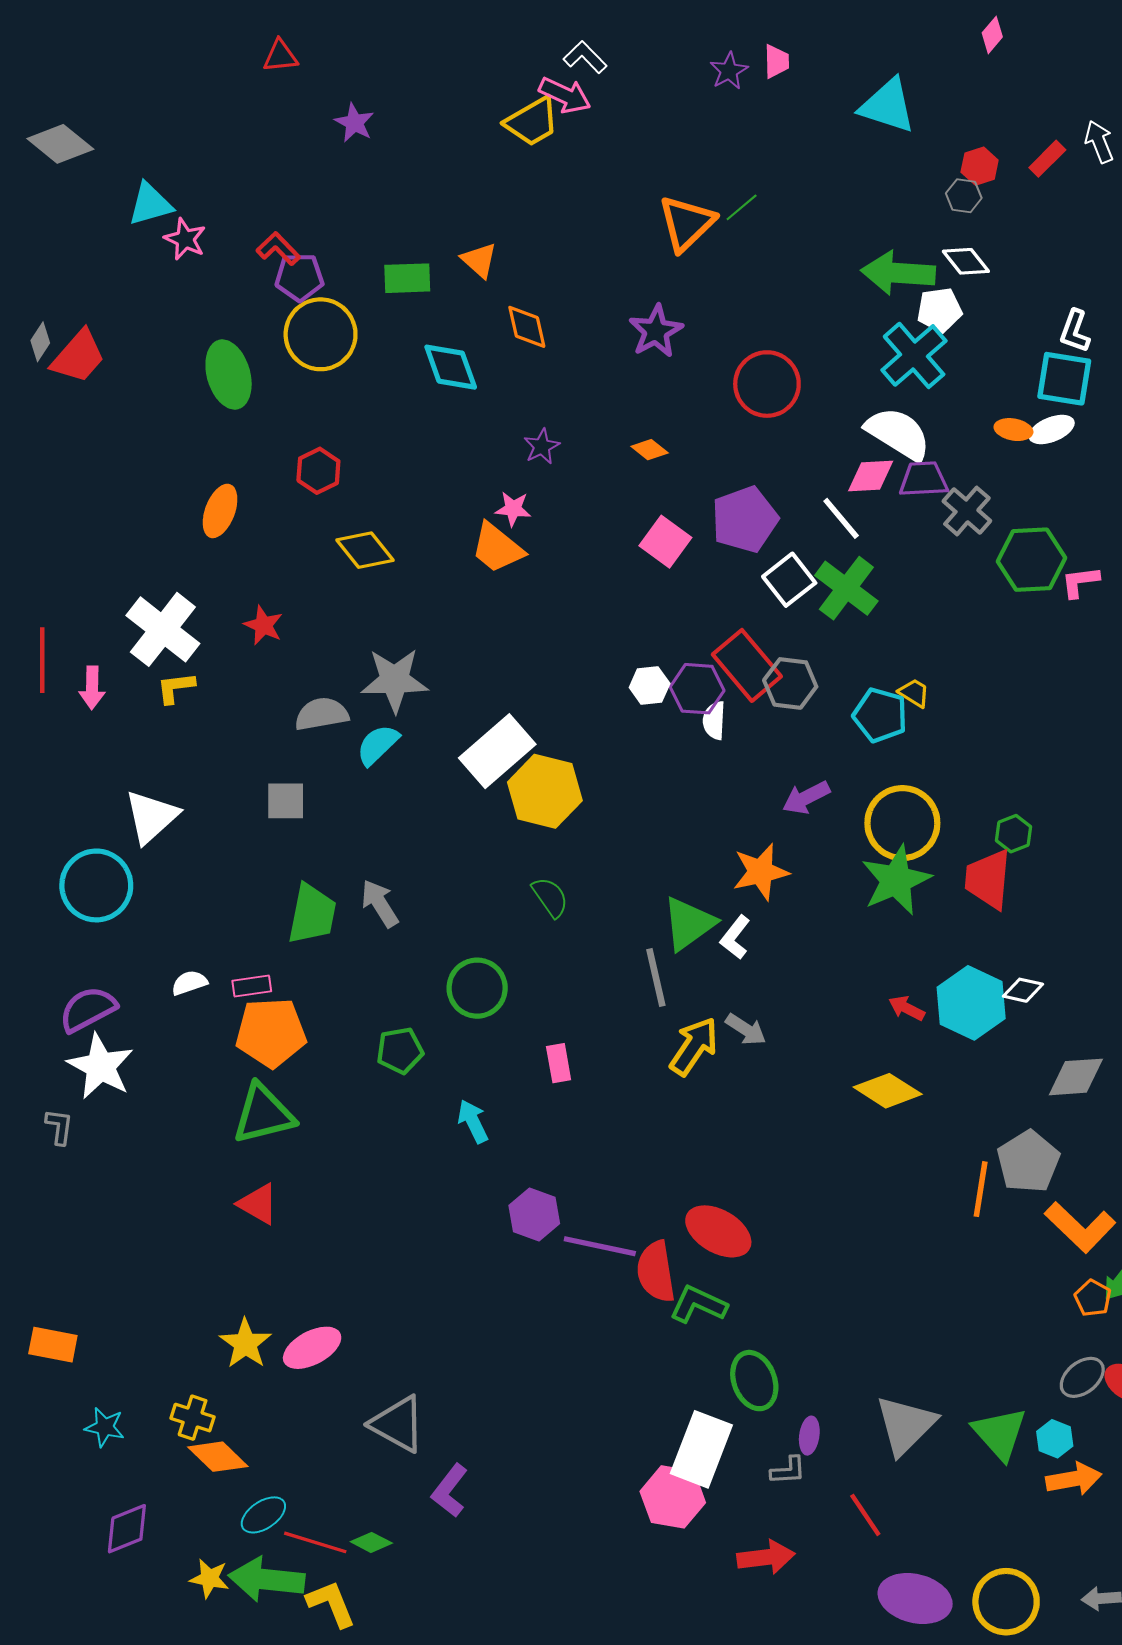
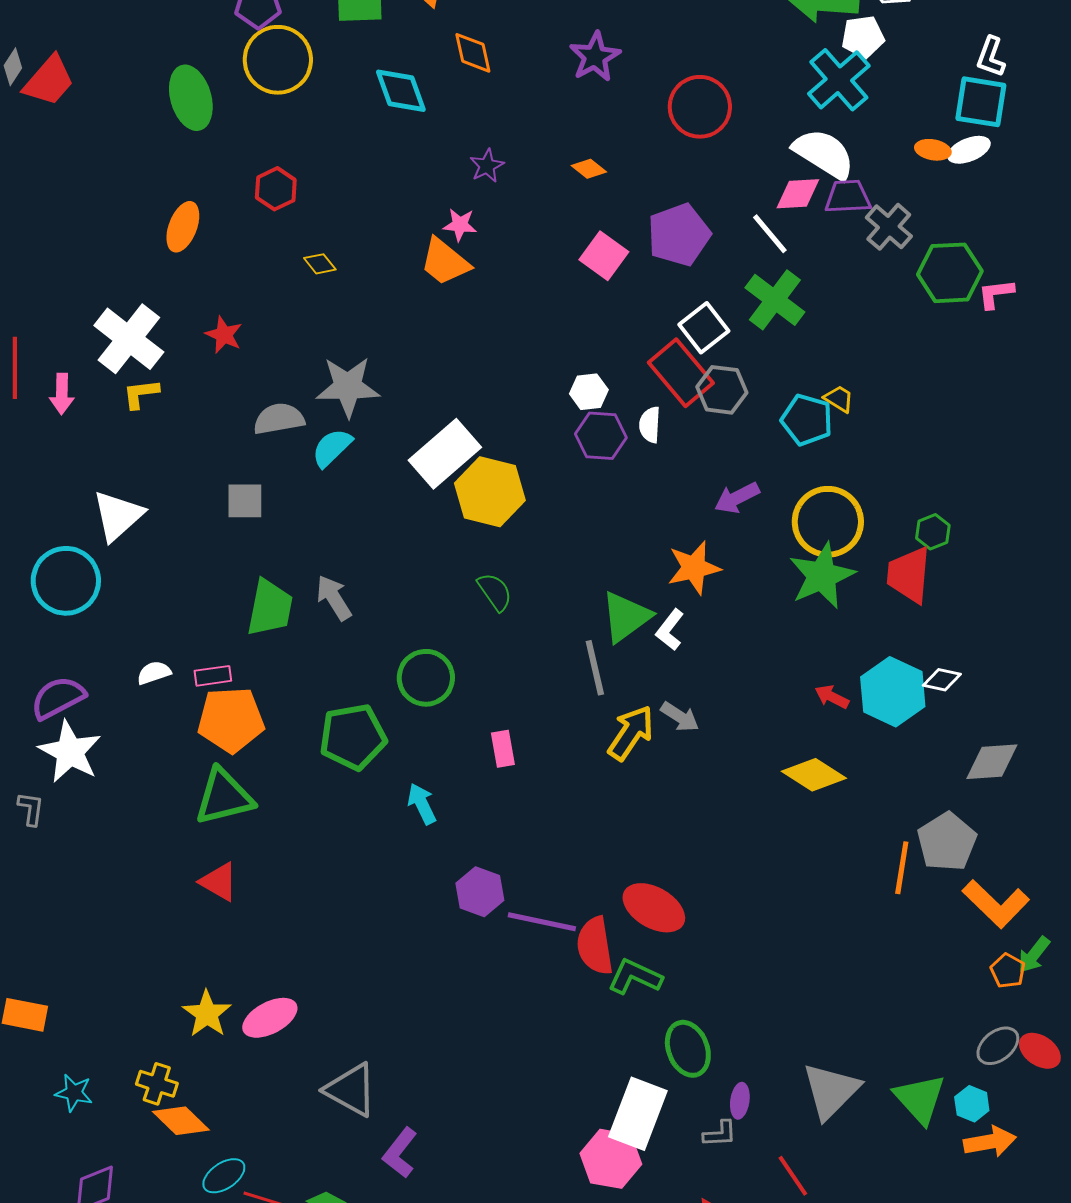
yellow diamond: (365, 550) -> (320, 264), size x0.6
white square: (789, 580) -> (704, 328), moved
purple hexagon: (697, 689) -> (601, 436), moved
green pentagon: (400, 1050) -> (353, 737), size x1.5

